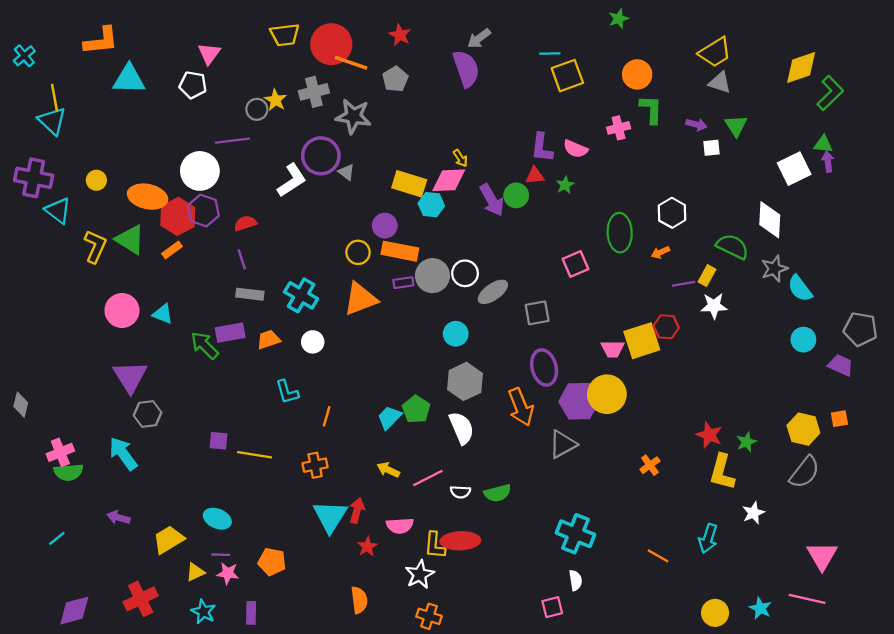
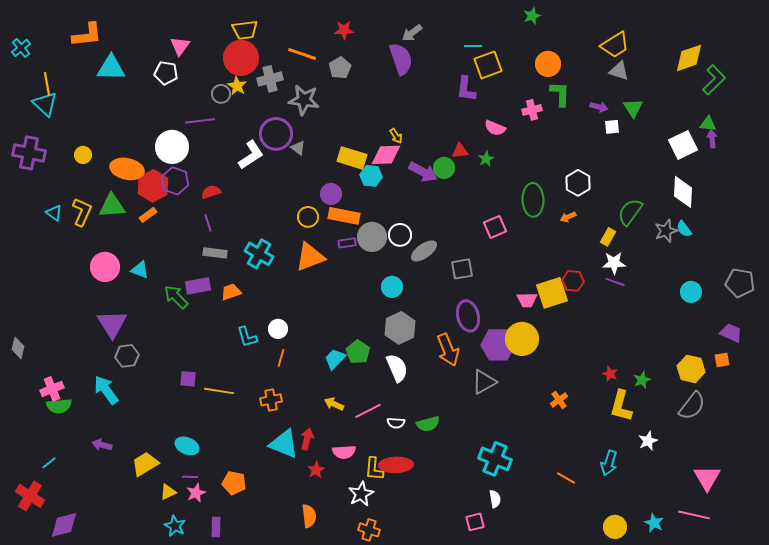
red star: (400, 35) -> (344, 30), turned -30
red circle: (331, 44) -> (241, 58), moved
purple L-shape: (542, 148) -> (466, 89), moved
purple arrow: (492, 200) -> (423, 172), turned -32
cyan triangle: (58, 210) -> (54, 213), moved, size x0.7
white diamond: (770, 220) -> (683, 192), moved
green triangle: (130, 240) -> (112, 206), turned -36
green semicircle: (732, 247) -> (630, 212), turned -80
purple line: (684, 284) -> (615, 282), moved, turned 30
cyan semicircle: (800, 288) -> (684, 229), moved, size x0.7
white circle: (313, 342) -> (278, 329), moved
purple trapezoid: (841, 365) -> (731, 333), moved
red star: (709, 435) -> (610, 374), size x0.7
cyan triangle: (330, 516) -> (284, 444), turned -40
pink star: (228, 573) -> (196, 493), turned -30
red cross: (141, 599) -> (30, 496), moved, turned -32

